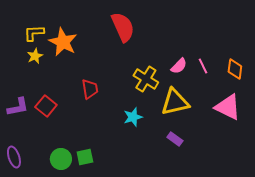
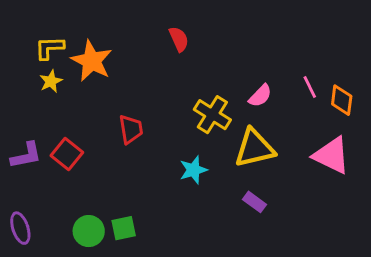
red semicircle: (123, 27) -> (179, 39), size x0.6
pink line: (203, 66) -> (310, 87), moved

